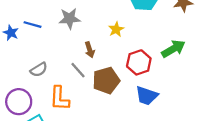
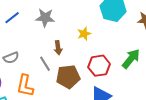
blue line: (33, 25) -> (12, 18), turned -63
green arrow: (173, 49) -> (131, 59), turned -30

